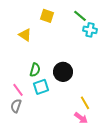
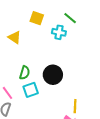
cyan cross: (90, 30) -> (59, 32), moved
yellow line: (85, 103) -> (75, 106), turned 32

